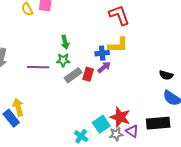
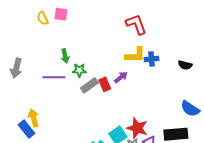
green arrow: (65, 42) -> (65, 56), moved
blue cross: (102, 53) -> (151, 59), moved
red rectangle: (88, 74) -> (105, 84), turned -40
black semicircle: (166, 75) -> (185, 65), moved

